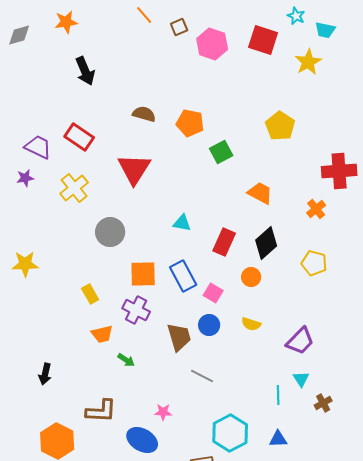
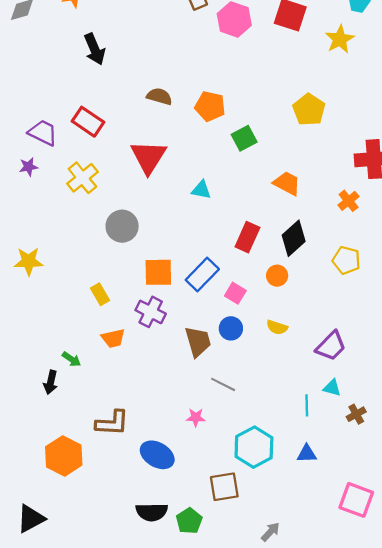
cyan triangle: (182, 223) -> (201, 190), moved
blue rectangle: (183, 276) -> (202, 275), turned 72
green arrow: (126, 360) -> (71, 359), moved
cyan triangle: (301, 379) -> (332, 388), turned -42
pink star: (163, 412) -> (196, 417), moved

